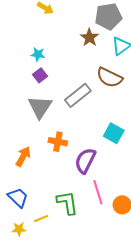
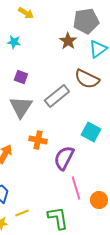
cyan star: (38, 54) -> (14, 42), moved
purple square: (40, 75) -> (21, 77), turned -32
green L-shape: (67, 203) -> (58, 218), moved

